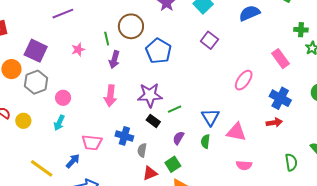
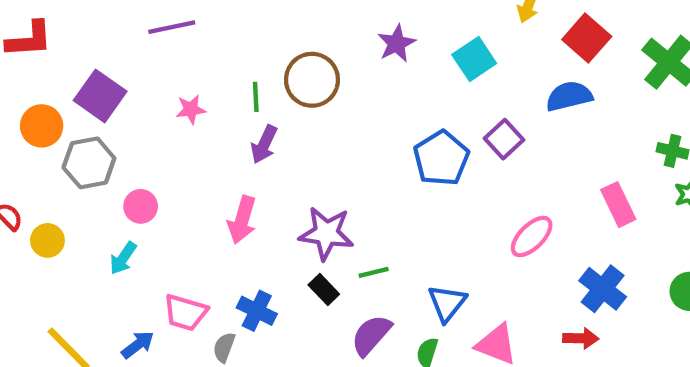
purple square: (209, 40) -> (504, 139), moved
blue pentagon: (159, 51) -> (441, 158), moved
purple semicircle: (178, 138) -> (371, 335), size x1.5
gray semicircle: (142, 150) -> (224, 347), moved

